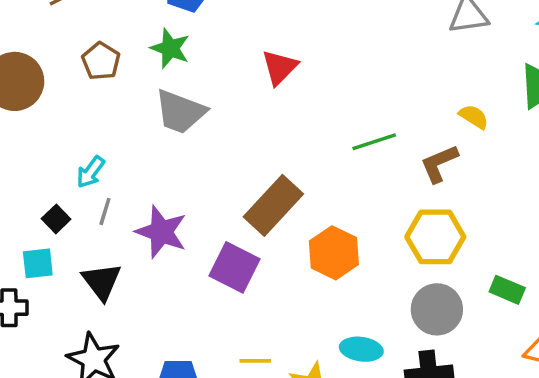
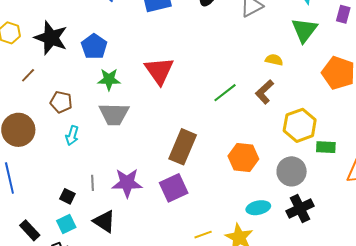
green star: (170, 48) -> (109, 79), moved
red triangle: (280, 67) -> (159, 71), size x1.4
cyan arrow: (91, 172) -> (72, 136), moved
yellow hexagon: (435, 237) -> (300, 125), moved
orange hexagon: (334, 253) -> (243, 157), moved
purple square: (234, 267) -> (174, 188), turned -32

